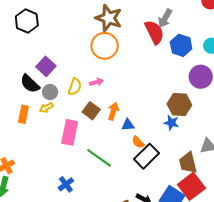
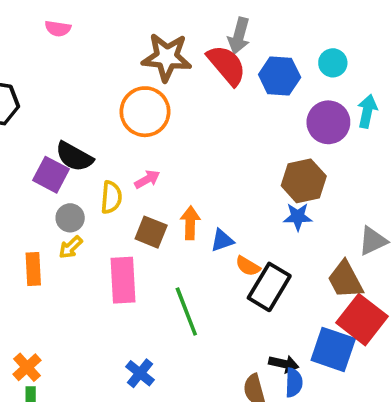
brown star: (109, 18) -> (167, 57), moved
black semicircle: (30, 84) -> (74, 157), moved
green line: (99, 158) -> (186, 312), turned 48

